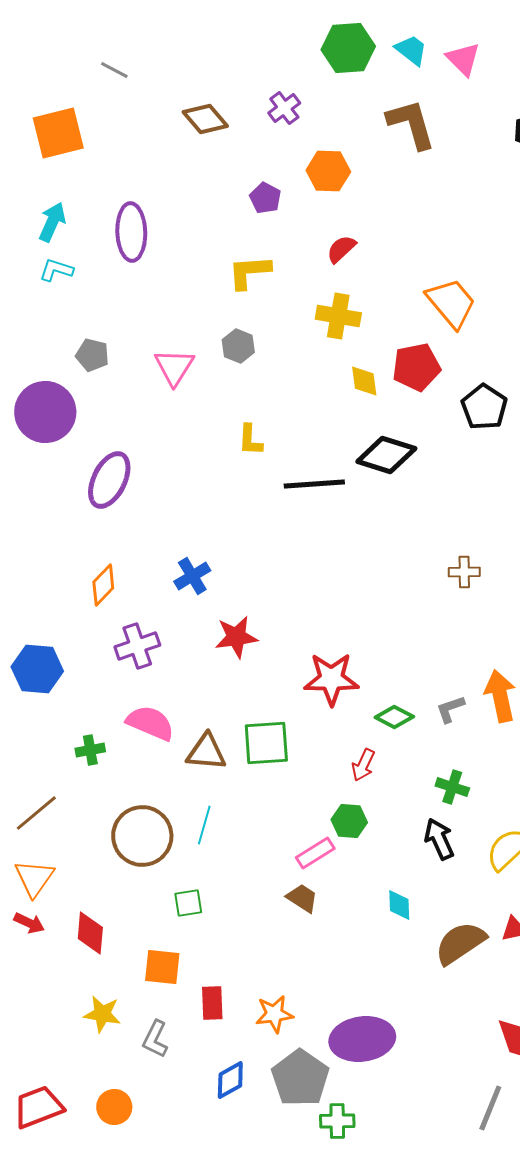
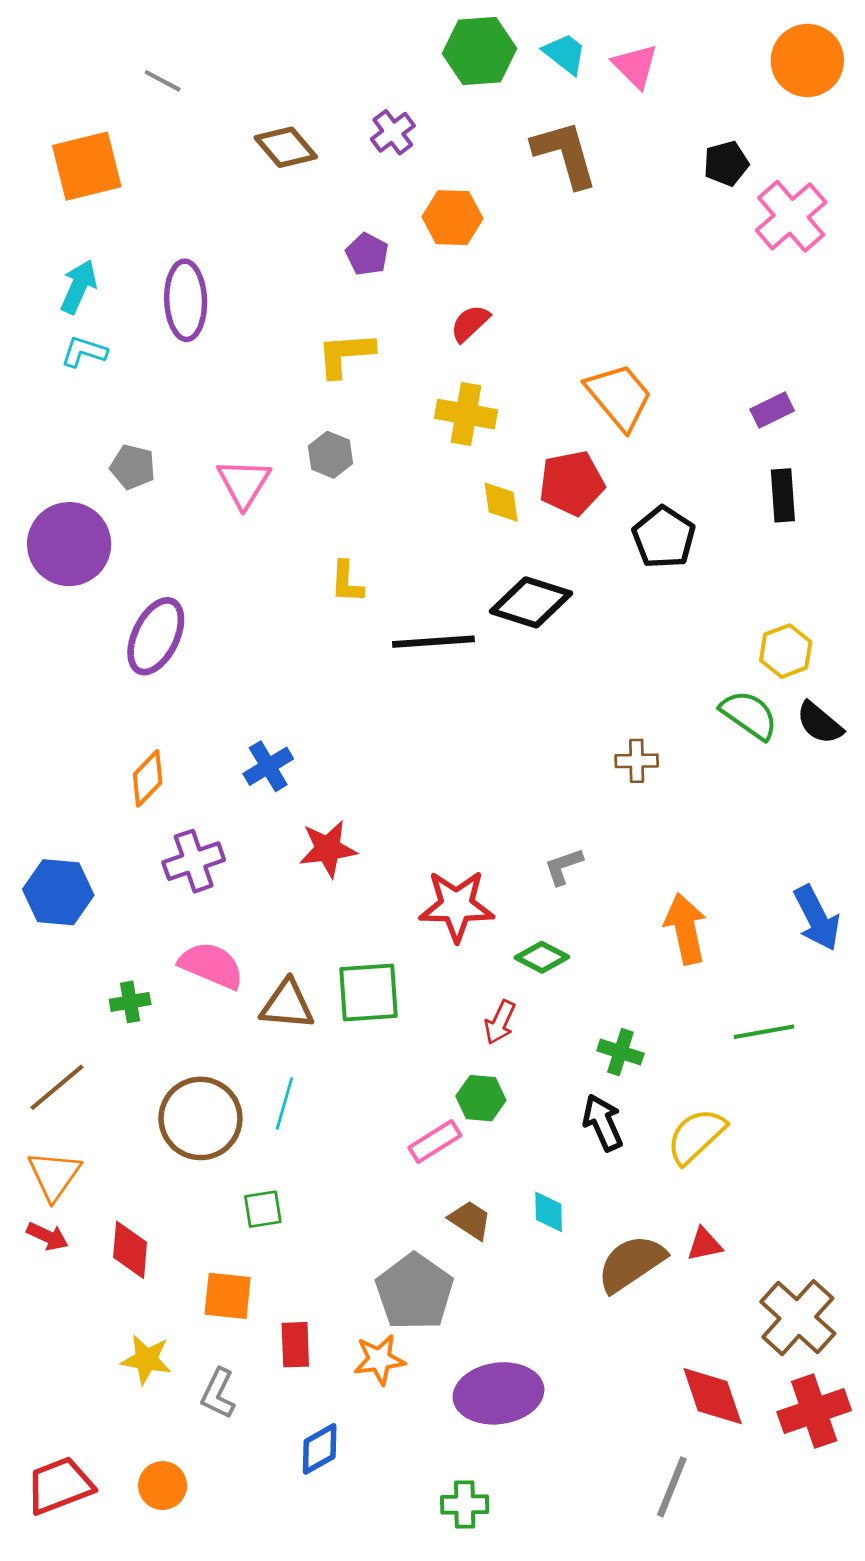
gray L-shape: (450, 709) -> (564, 866), moved
brown trapezoid: (302, 898) -> (470, 1220), moved
gray pentagon: (300, 1078) -> (415, 1292), moved

